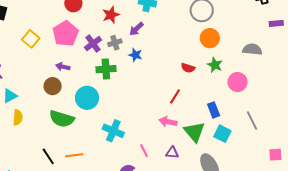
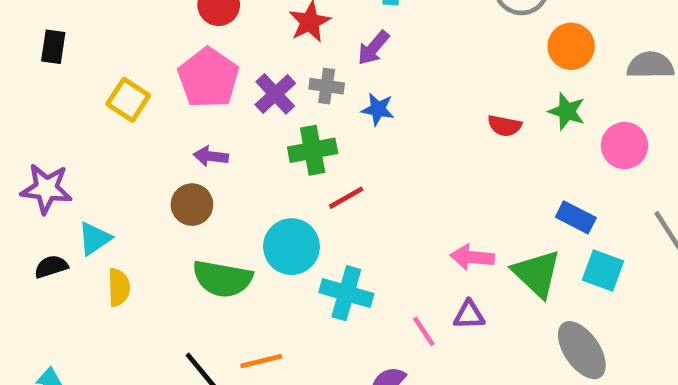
orange circle: (210, 38) -> (571, 46), moved
gray cross: (115, 43) -> (327, 86), turned 32
red line: (175, 96) -> (346, 198), moved, turned 35
cyan circle: (87, 98) -> (291, 247), moved
blue rectangle: (214, 110) -> (576, 217), turned -35
purple triangle: (172, 153) -> (469, 315), moved

